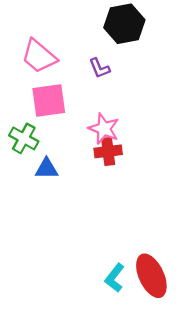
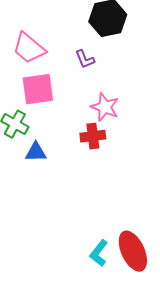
pink star: (104, 129) -> (105, 107), moved

